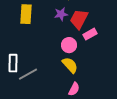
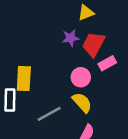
yellow rectangle: (26, 14) -> (24, 78), moved
gray line: (28, 74) -> (49, 114), moved

